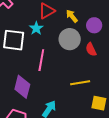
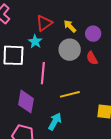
yellow line: (80, 83) -> (70, 94), moved

